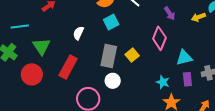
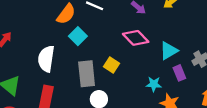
white semicircle: (78, 33) -> (46, 59), size x1.6
pink diamond: (159, 38) -> (136, 38), turned -50

